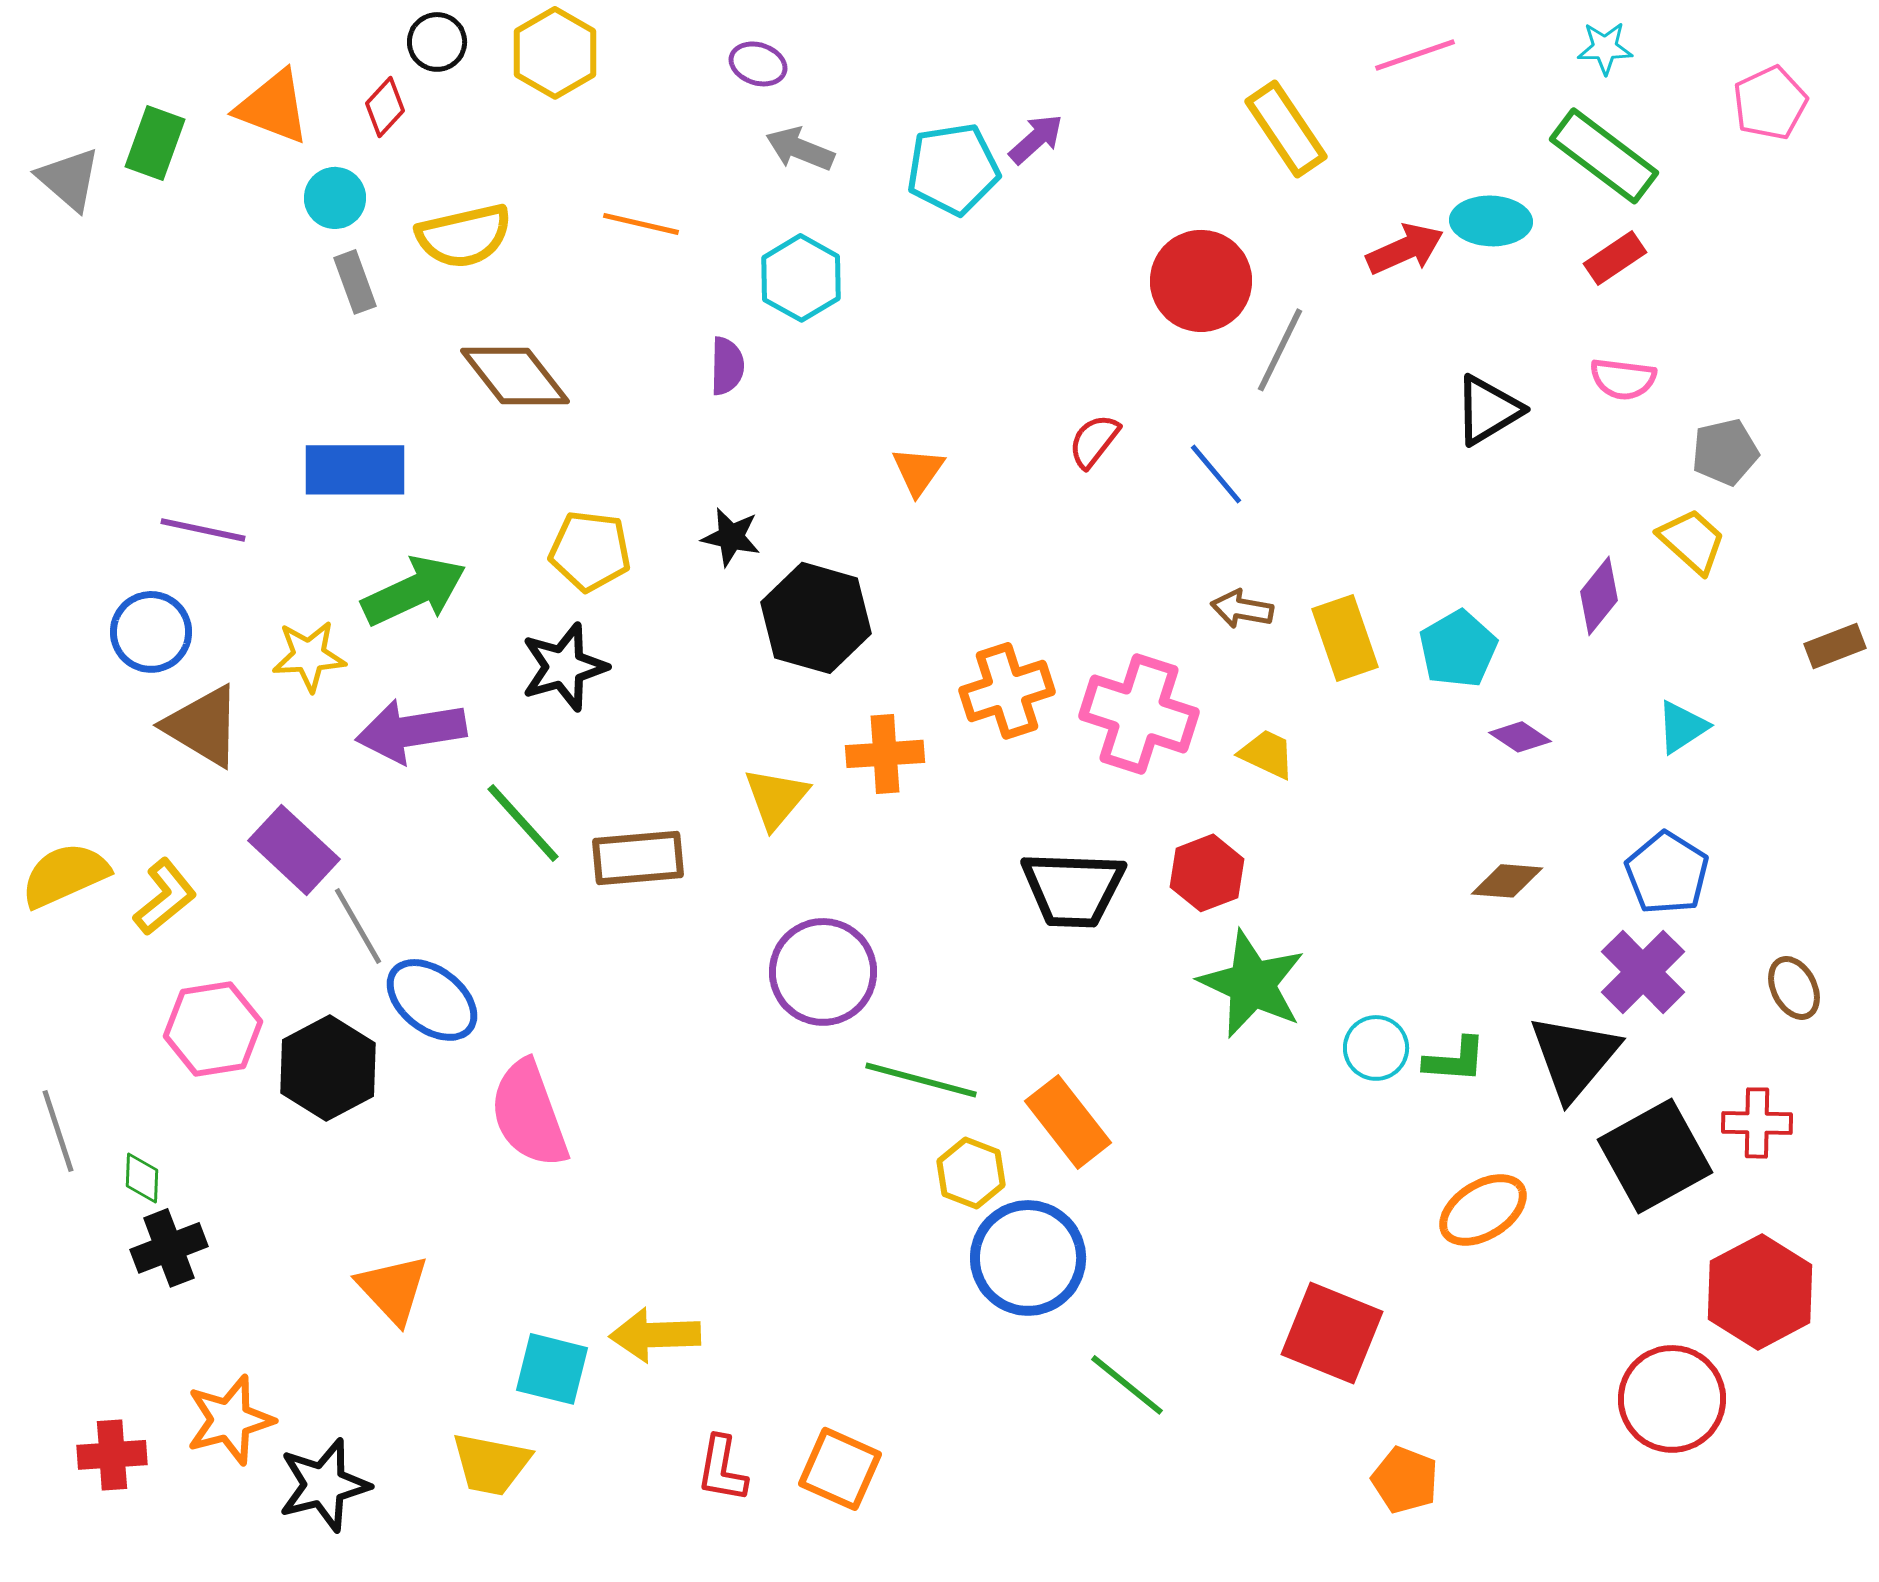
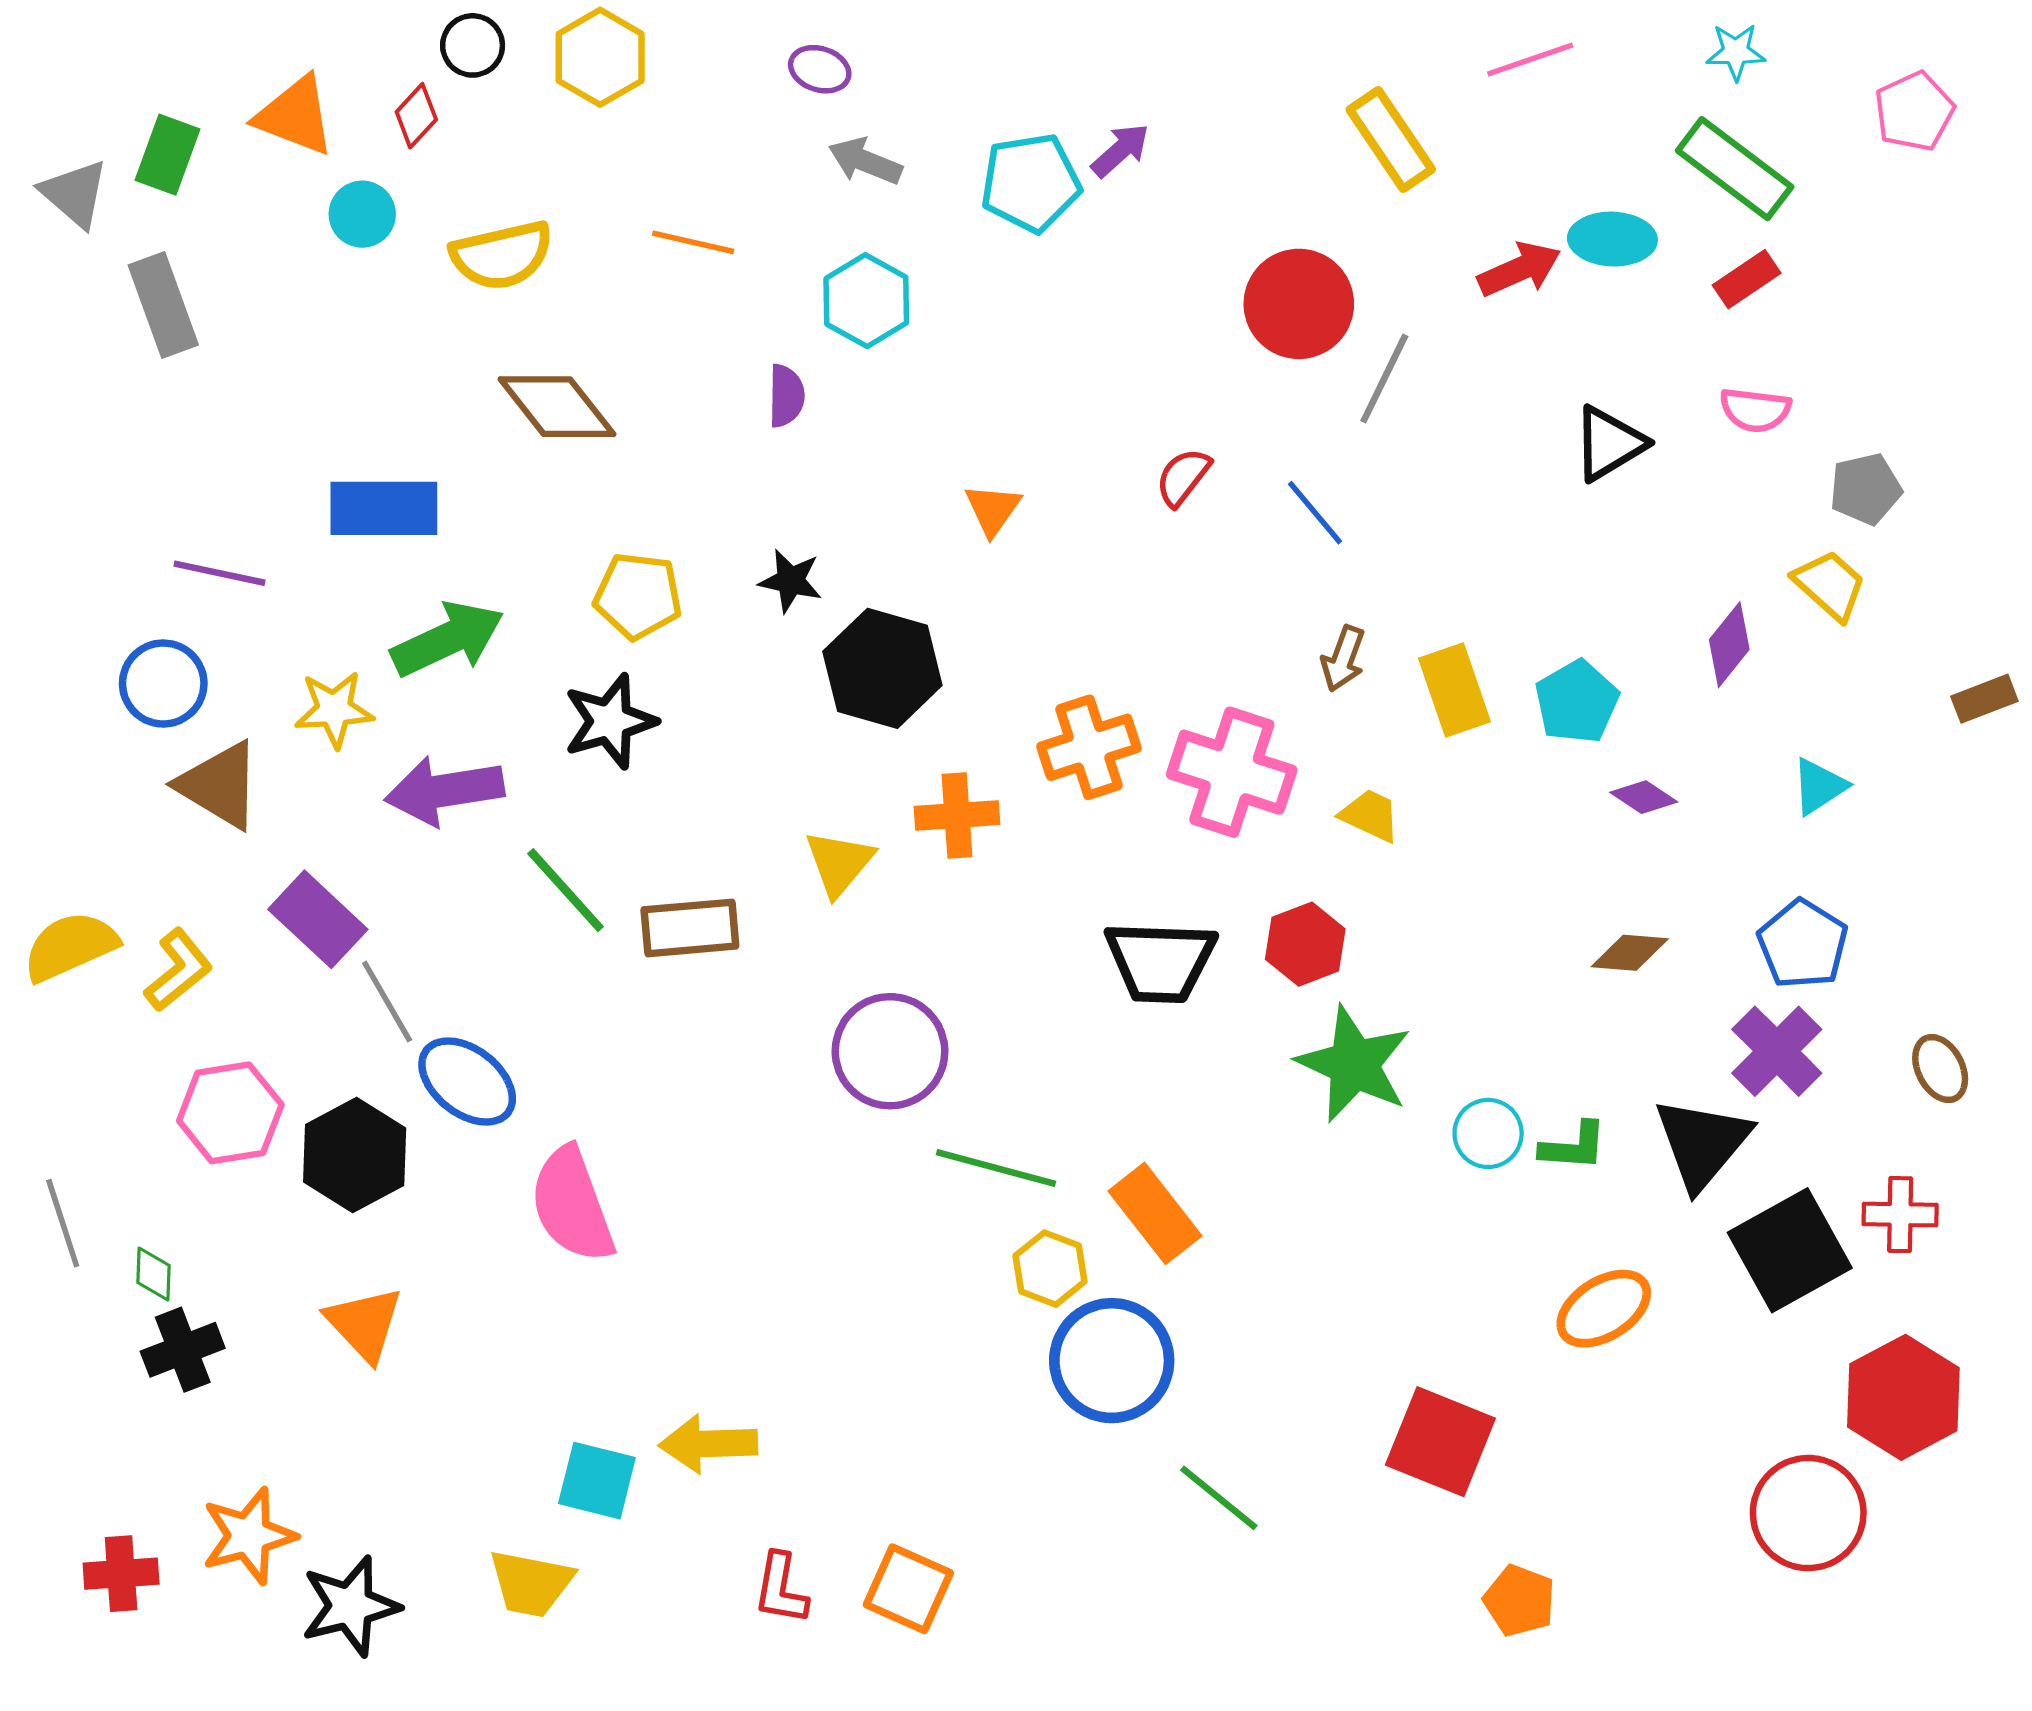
gray rectangle: (355, 282) -> (163, 305), moved, size x1.5
brown arrow: (1242, 609) -> (1343, 659), turned -80
orange triangle: (393, 1289) -> (364, 1324), moved

